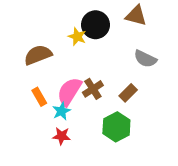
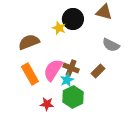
brown cross: (93, 89) -> (71, 68), turned -35
orange rectangle: (39, 97) -> (30, 74), size x1.5
cyan star: (61, 111) -> (67, 80), moved
green hexagon: (116, 127) -> (73, 97), moved

